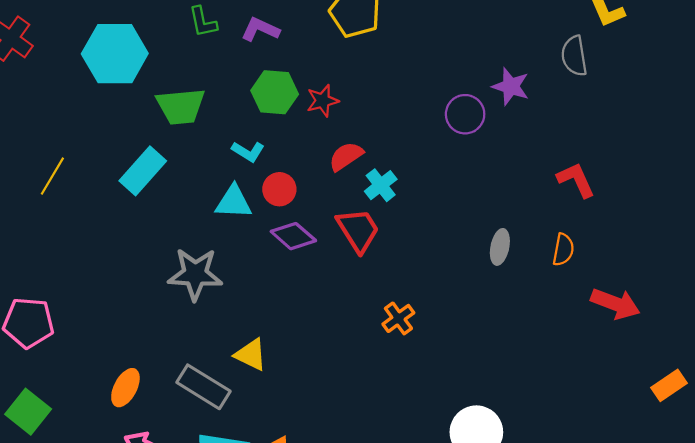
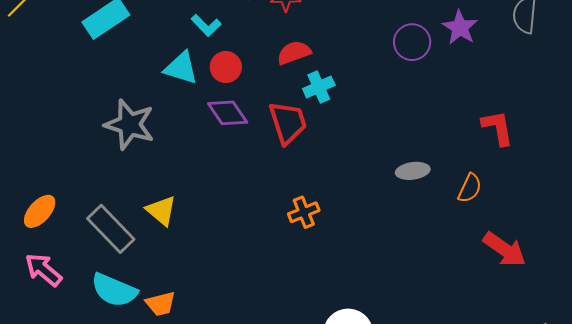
gray ellipse: (500, 247) -> (413, 171), turned 56

